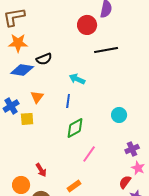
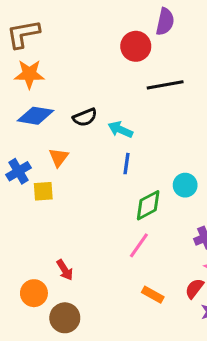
black semicircle: (44, 59) -> (85, 117), moved
blue line: (68, 101) -> (127, 164), moved
green diamond: (75, 128) -> (148, 205), moved
orange rectangle: (74, 186) -> (153, 295), moved, turned 64

